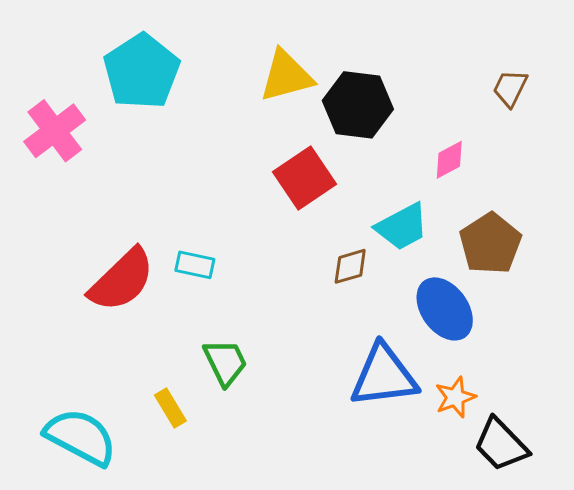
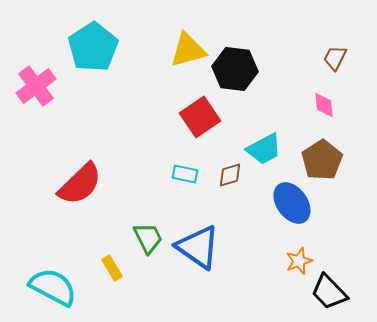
pink diamond: (449, 160) -> (324, 105), moved, turned -68
cyan rectangle: (195, 265) -> (185, 174), moved
blue triangle: (384, 376) -> (198, 247), moved, turned 42

